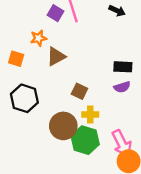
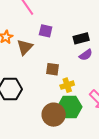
purple square: (56, 13) -> (46, 31), moved
brown circle: (63, 126) -> (54, 115), moved

